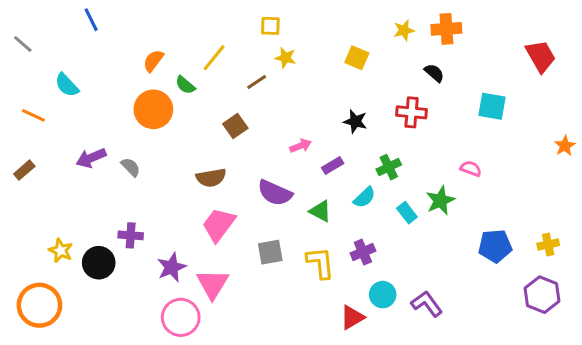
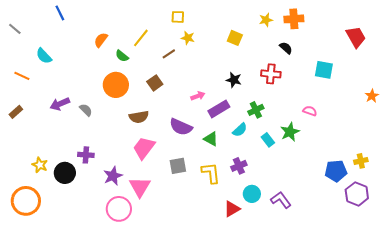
orange circle: (153, 109) -> (116, 85), moved
purple rectangle: (333, 166) -> (219, 109), size x1.5
blue pentagon: (495, 246) -> (336, 171), moved

